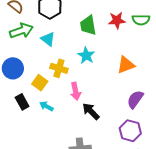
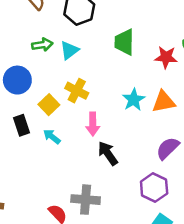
red star: (117, 20) -> (166, 57), moved
green arrow: (21, 31) -> (42, 45), moved, size x0.7
cyan triangle: (48, 39) -> (69, 50), turned 35
cyan star: (86, 55) -> (134, 100), moved

